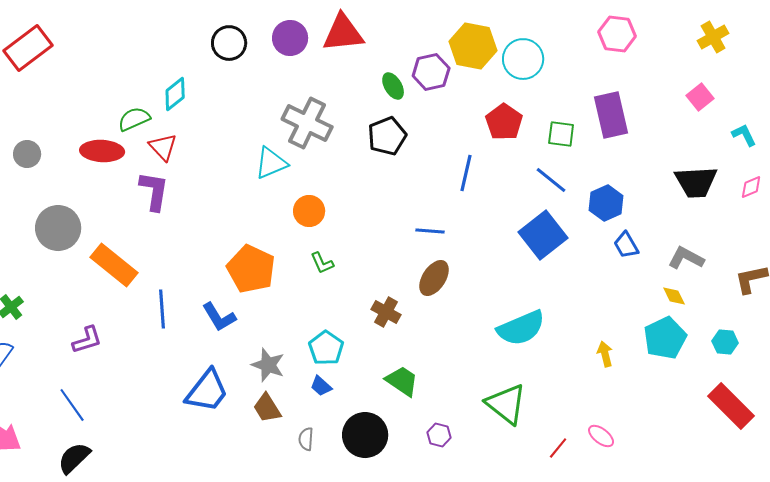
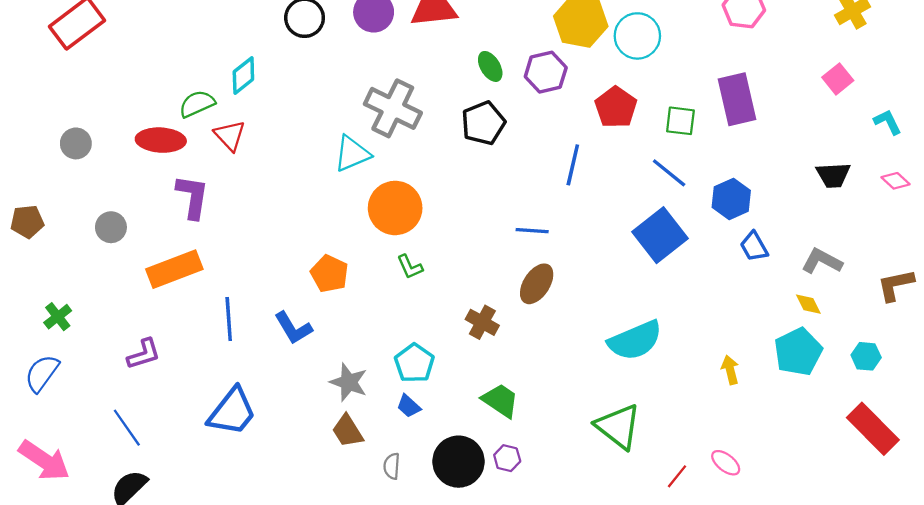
purple hexagon: (431, 72) -> (546, 72), moved
black trapezoid: (696, 182) -> (833, 175), size x0.7
pink diamond: (751, 187) -> (895, 181), turned 65
purple L-shape: (154, 191) -> (192, 197), moved
orange circle: (309, 211) -> (395, 208), size x1.5
gray circle: (58, 228) -> (111, 227), size x0.6
orange rectangle: (114, 265) -> (174, 269), turned -60
orange pentagon: (251, 269) -> (329, 274), size x0.7
blue trapezoid: (207, 391) -> (232, 412), moved
purple hexagon: (439, 435) -> (507, 458), moved

